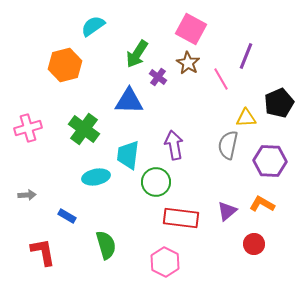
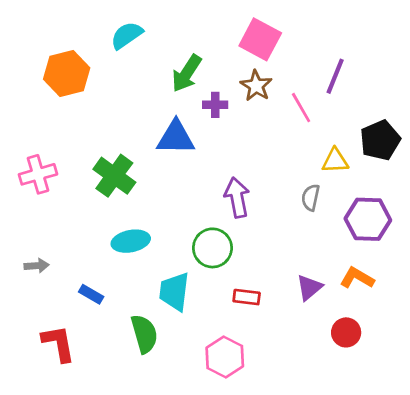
orange hexagon: (65, 65) -> (67, 73), moved
purple cross: (158, 77) -> (215, 105), turned -36
gray semicircle: (228, 145) -> (311, 198), size x0.7
cyan trapezoid: (128, 155) -> (174, 292), moved
red rectangle: (181, 218) -> (247, 297), size x0.6

